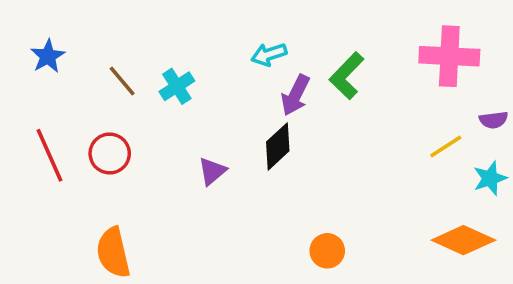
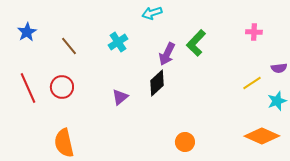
cyan arrow: (269, 54) -> (152, 13), moved
pink cross: (449, 56) -> (254, 32), size x0.5
cyan cross: (177, 86) -> (118, 42), moved

